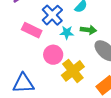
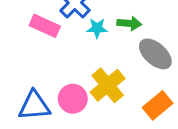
pink circle: (53, 55) -> (73, 99), moved

